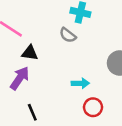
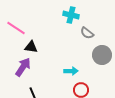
gray semicircle: (68, 35) -> (87, 33), moved

